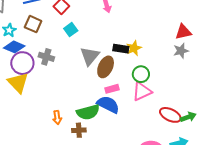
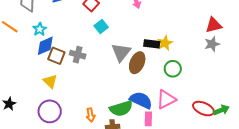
brown square: (33, 24) -> (56, 56), moved
blue diamond: (14, 47) -> (45, 46), turned -45
purple circle: (22, 63) -> (50, 111), moved
yellow triangle: (18, 83) -> (50, 81), size x0.7
pink rectangle: (112, 89) -> (148, 119), moved, turned -72
pink triangle: (142, 91) -> (166, 99), moved

